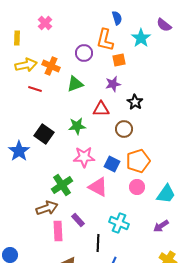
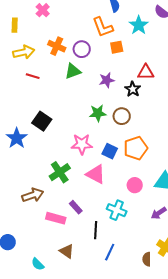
orange L-shape: (105, 40) -> (103, 27), turned -35
purple circle: (84, 53) -> (82, 49), moved
orange cross: (51, 66) -> (57, 46), moved
purple star: (113, 84) -> (107, 80), moved
red triangle: (101, 109) -> (146, 72), moved
green star: (77, 126) -> (98, 113), moved
pink circle: (137, 187) -> (135, 185), moved
brown arrow: (47, 208) -> (33, 195), moved
pink rectangle: (58, 231) -> (56, 218), turned -72

